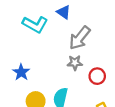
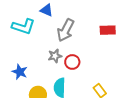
gray star: (75, 63) -> (55, 56), moved
red circle: (97, 76) -> (72, 62), moved

